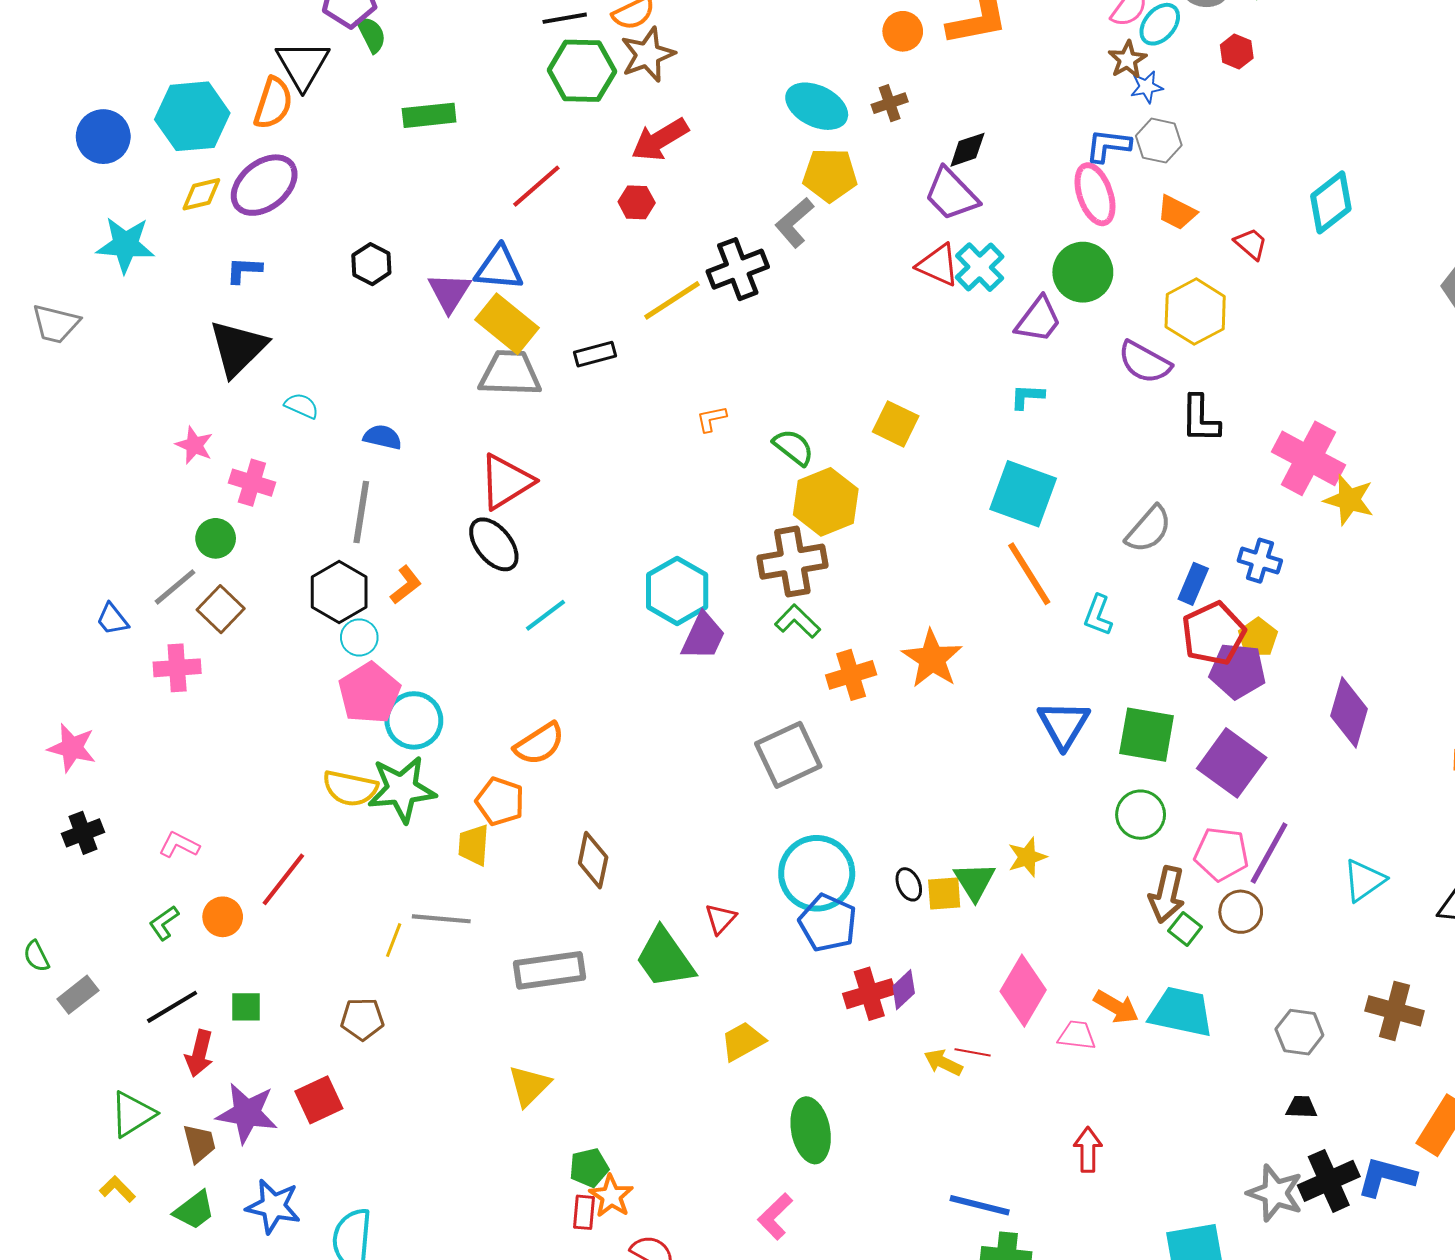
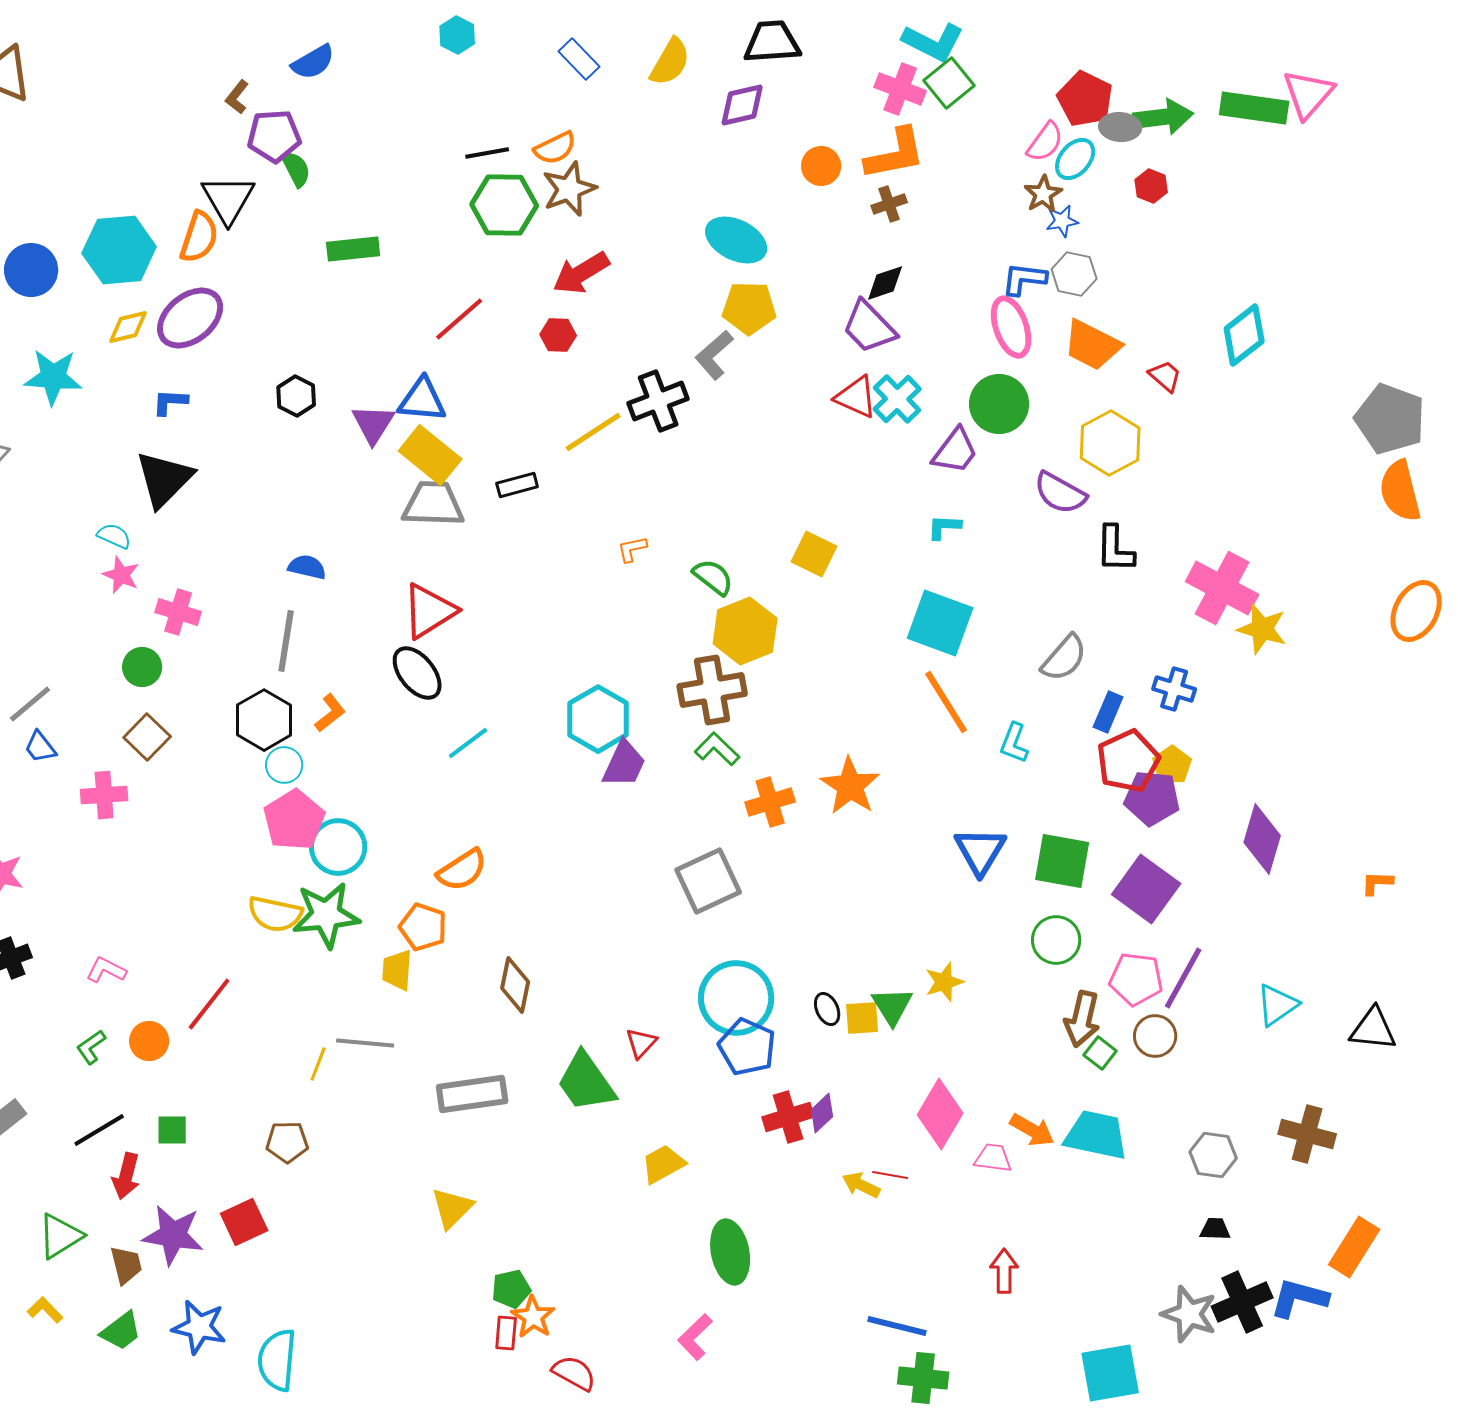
brown cross: (890, 103) -> (889, 204), moved
orange trapezoid: (1177, 212) -> (1092, 345), size x1.5
cyan semicircle: (302, 406) -> (114, 536), moved
gray line: (175, 587) -> (30, 704), moved

